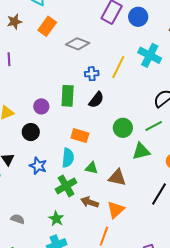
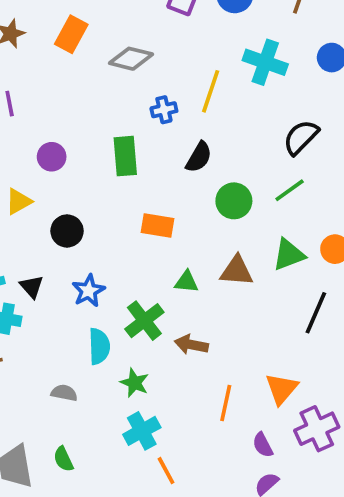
black semicircle: (96, 100) -> (199, 157), moved
purple circle: (41, 106) -> (52, 157), moved
green triangle: (141, 151) -> (289, 255), moved
cyan semicircle: (68, 158) -> (99, 346), moved
blue star: (38, 166) -> (89, 291), turned 30
brown triangle: (117, 178) -> (237, 271), moved
orange triangle: (116, 210) -> (282, 389), moved

